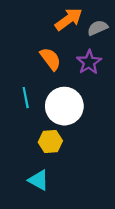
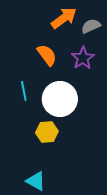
cyan triangle: (39, 180) -> (36, 181), moved

